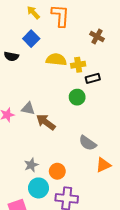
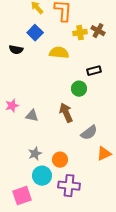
yellow cross: (78, 65) -> (80, 33), moved
gray triangle: (28, 109) -> (32, 116), moved
brown arrow: (46, 122) -> (66, 113), moved, turned 30
gray semicircle: (88, 143) -> (89, 133), turned -72

